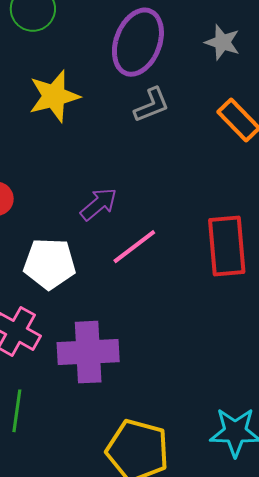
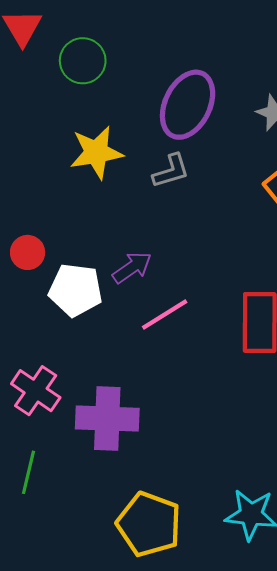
gray L-shape: (152, 105) -> (171, 171), moved
white pentagon: (50, 264) -> (76, 290), moved

